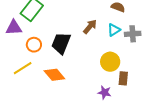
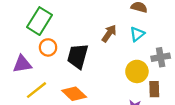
purple triangle: (14, 28) -> (22, 64), moved
gray cross: (133, 34) -> (161, 57), moved
orange circle: (34, 45) -> (48, 47), moved

